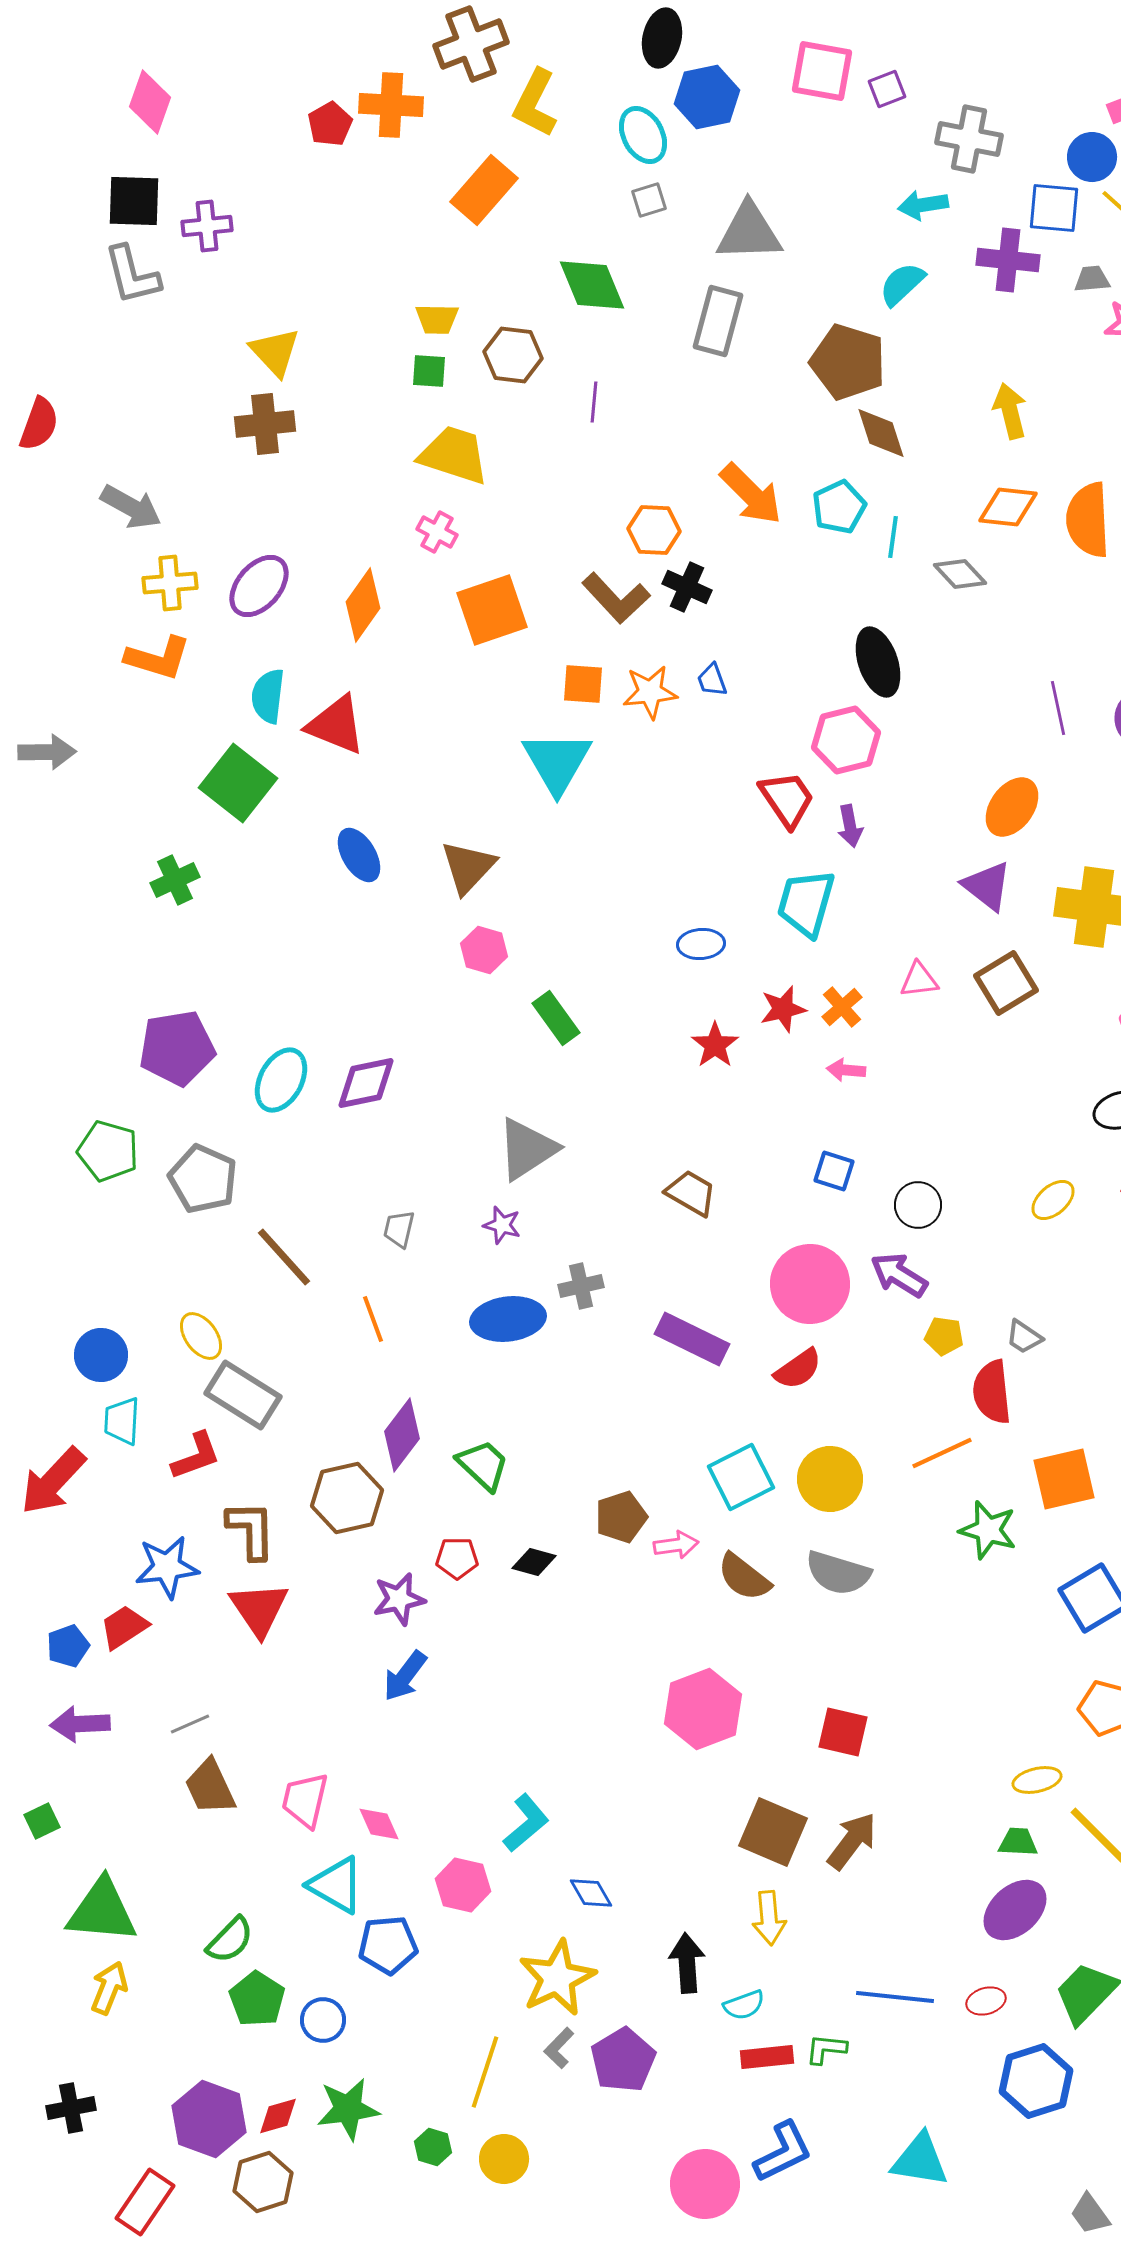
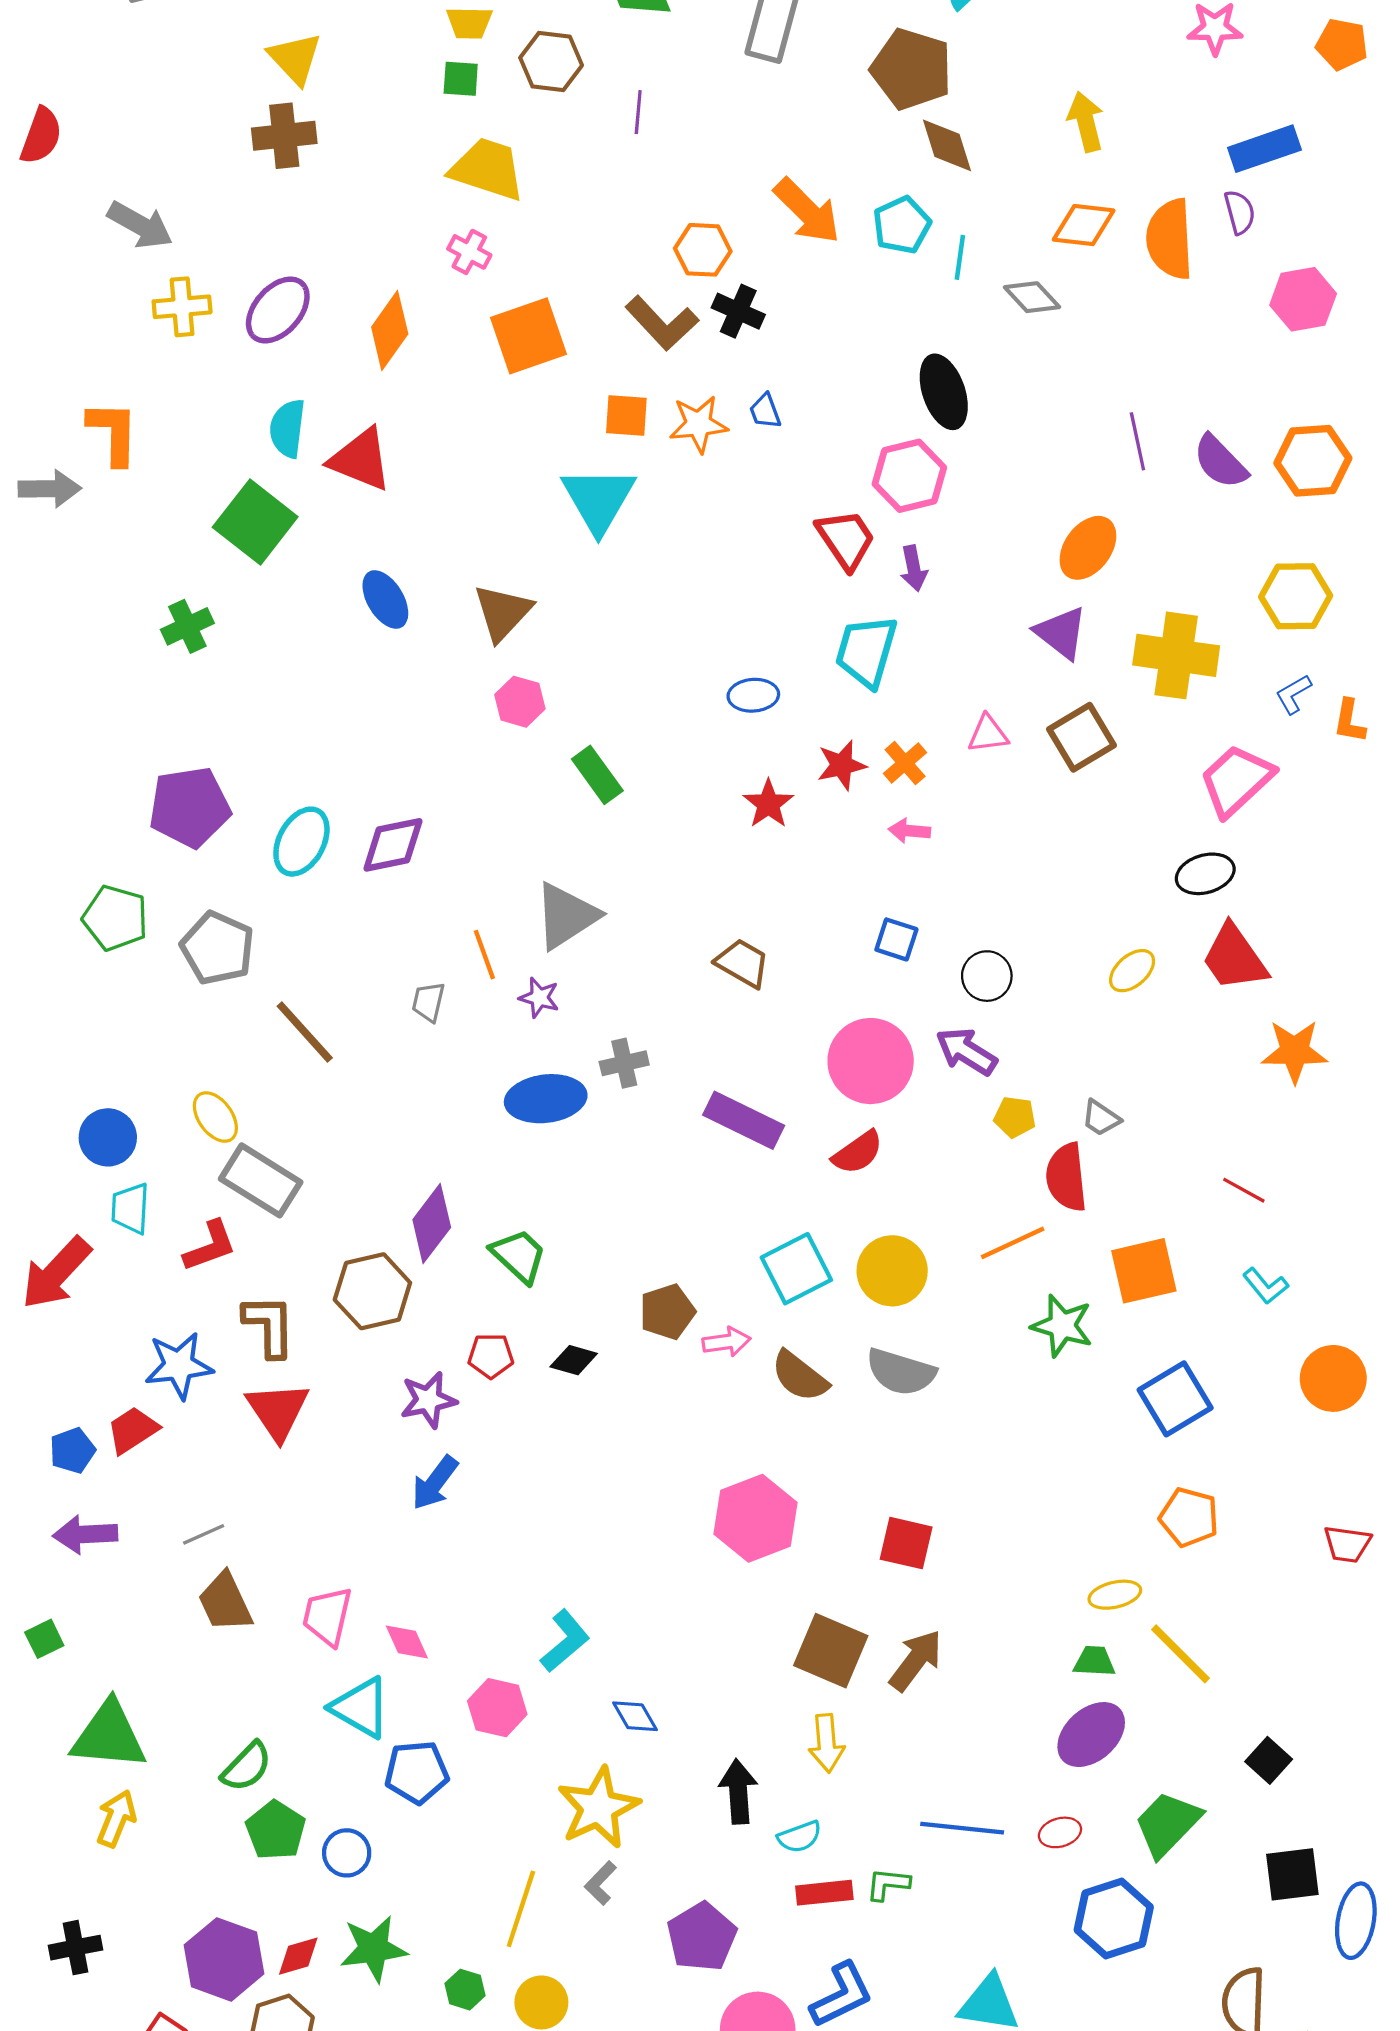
orange L-shape: (158, 658) -> (113, 433), moved, turned -106
orange line: (373, 1319) -> (484, 955), moved
purple pentagon: (623, 2060) -> (702, 1937), moved

